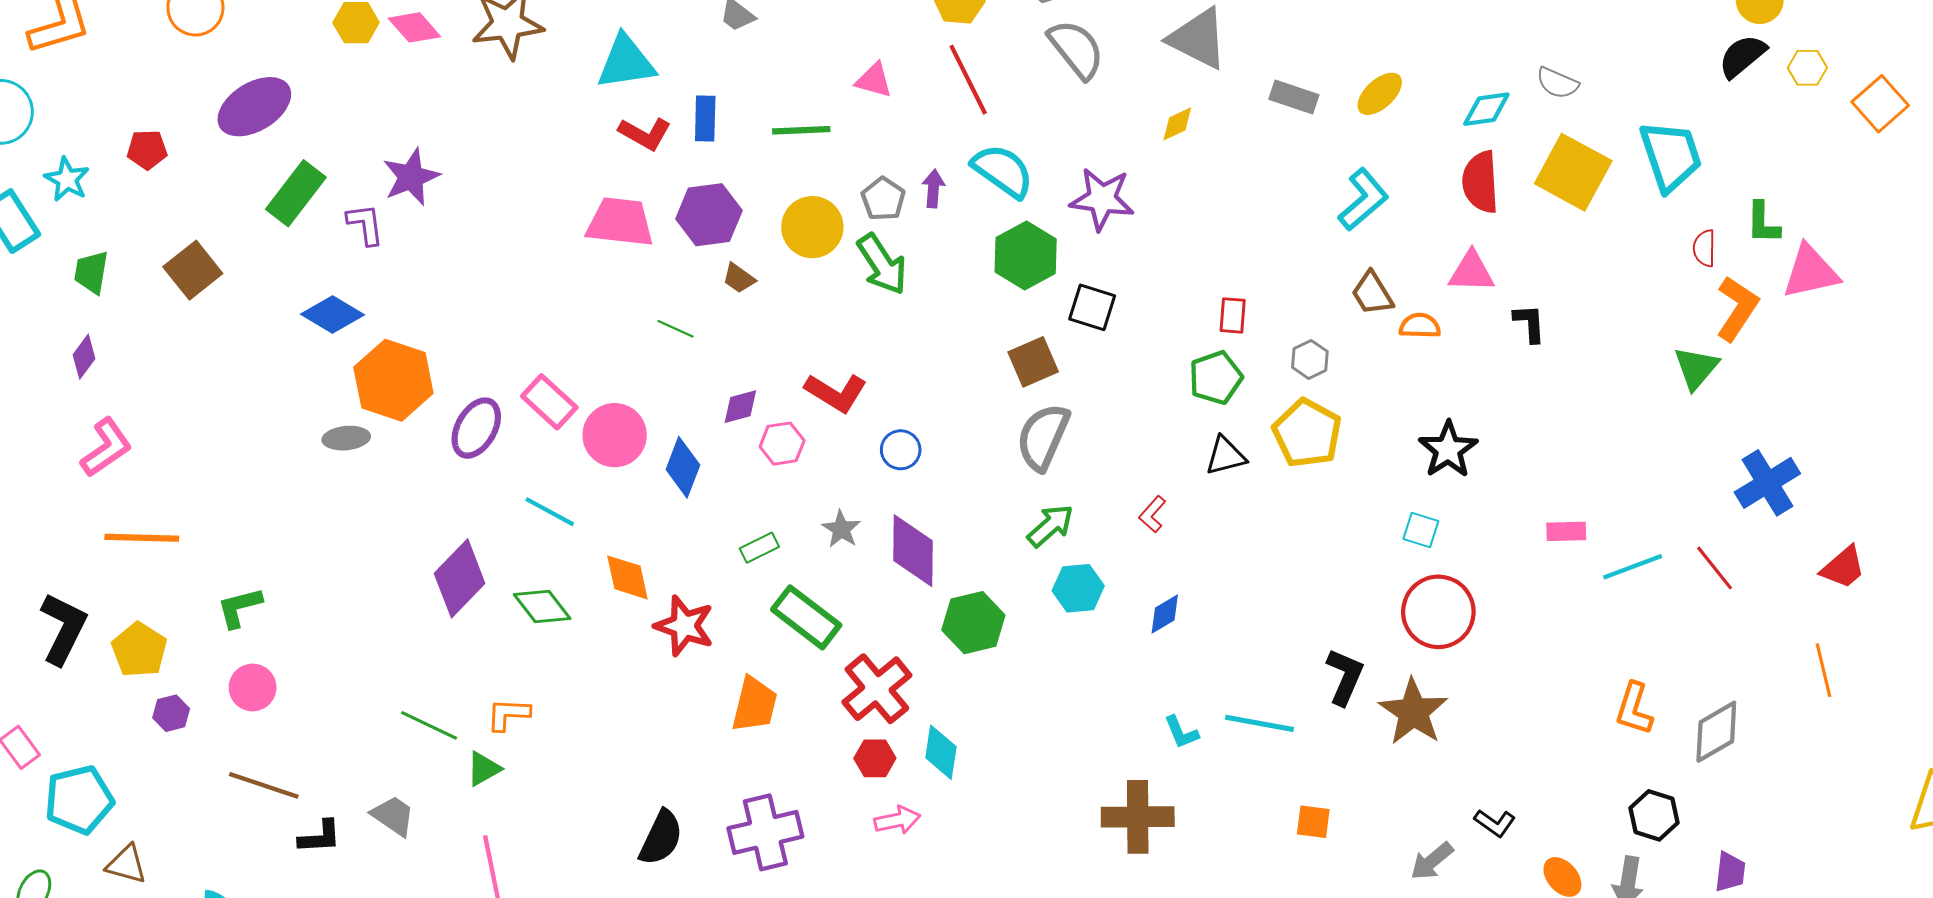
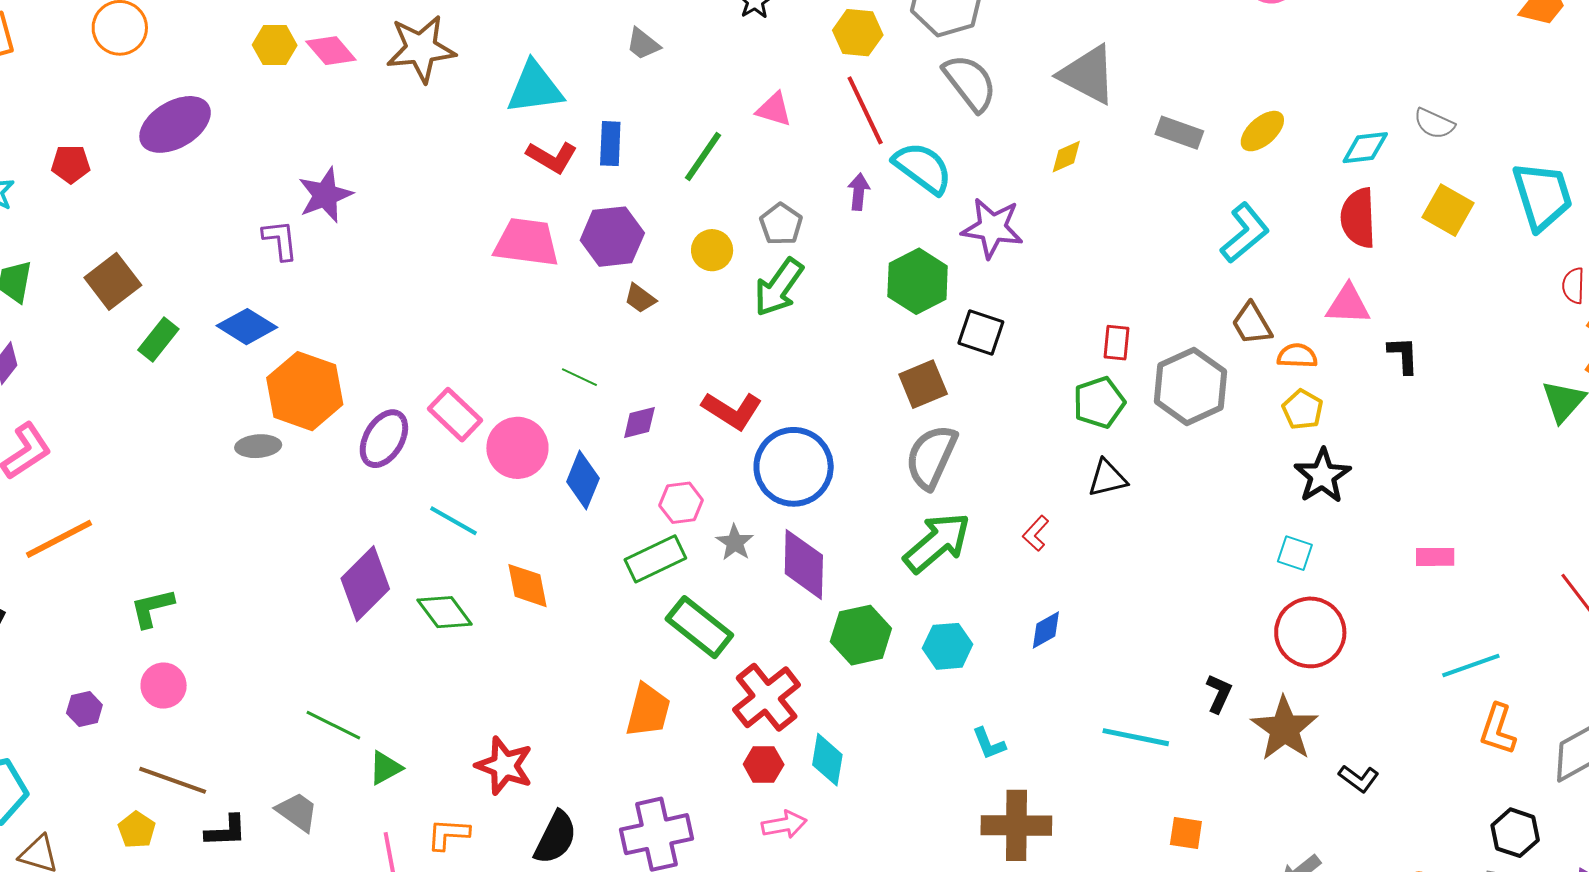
green line: (801, 130) -> (703, 156), turned -54
cyan semicircle: (1003, 171) -> (923, 168), moved
yellow square: (1573, 172) -> (1448, 210), size x0.7
purple arrow: (933, 189) -> (859, 192), moved
green rectangle: (296, 193) -> (158, 339), moved, size x0.7
yellow circle: (812, 227) -> (712, 250), size x0.7
green arrow: (882, 264) -> (779, 287), turned 68
green line: (675, 329) -> (579, 377), moved
gray hexagon: (1310, 359) -> (1190, 386), size x2.0
yellow pentagon: (1307, 433) -> (1303, 410), moved, size x0.6
pink hexagon: (782, 444) -> (681, 503), moved
blue circle: (901, 450) -> (794, 467), size x2.0
green arrow: (1050, 526) -> (937, 543), size x1.5
orange line: (142, 538) -> (59, 539), turned -30
green rectangle: (759, 548) -> (655, 559), size x1.6
cyan line: (1633, 567) -> (1471, 665), moved
cyan hexagon: (1078, 588) -> (948, 646), moved
red star: (684, 626) -> (504, 766), moved
yellow pentagon: (139, 650) -> (137, 830), moved, size x0.7
black L-shape: (1345, 677) -> (1219, 693), size x0.7
orange L-shape: (508, 714) -> (448, 834), moved
cyan L-shape: (1181, 732) -> (989, 744), moved
black L-shape: (1495, 823) -> (1359, 778), moved

